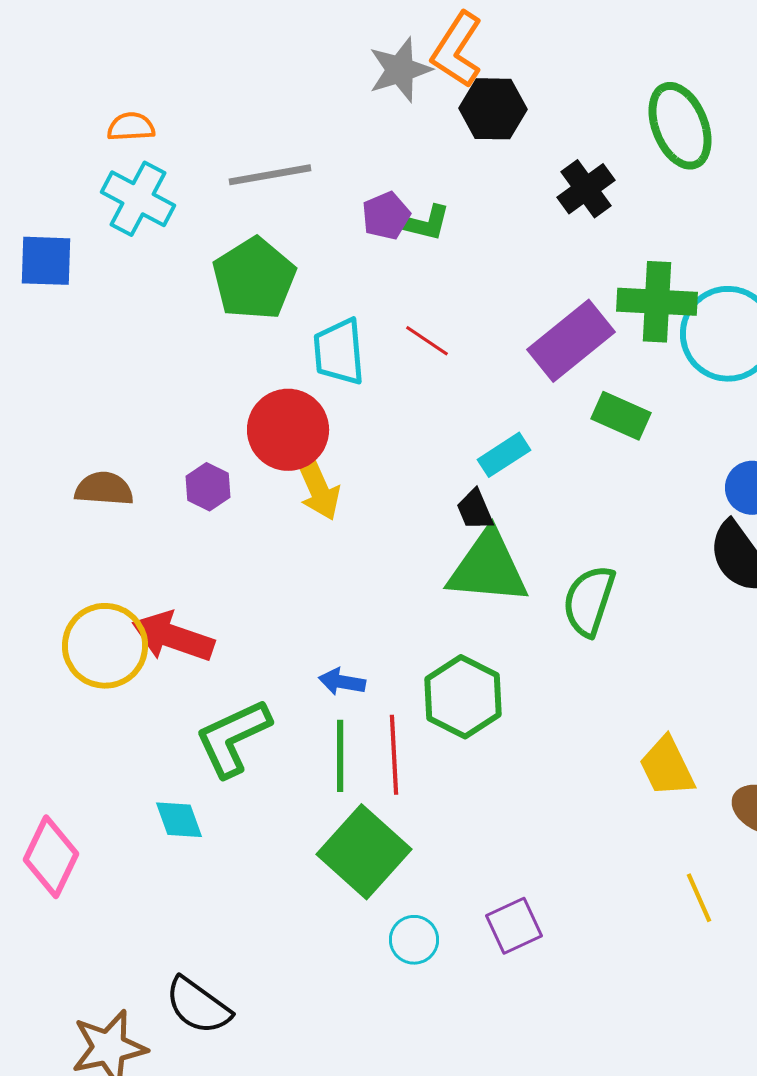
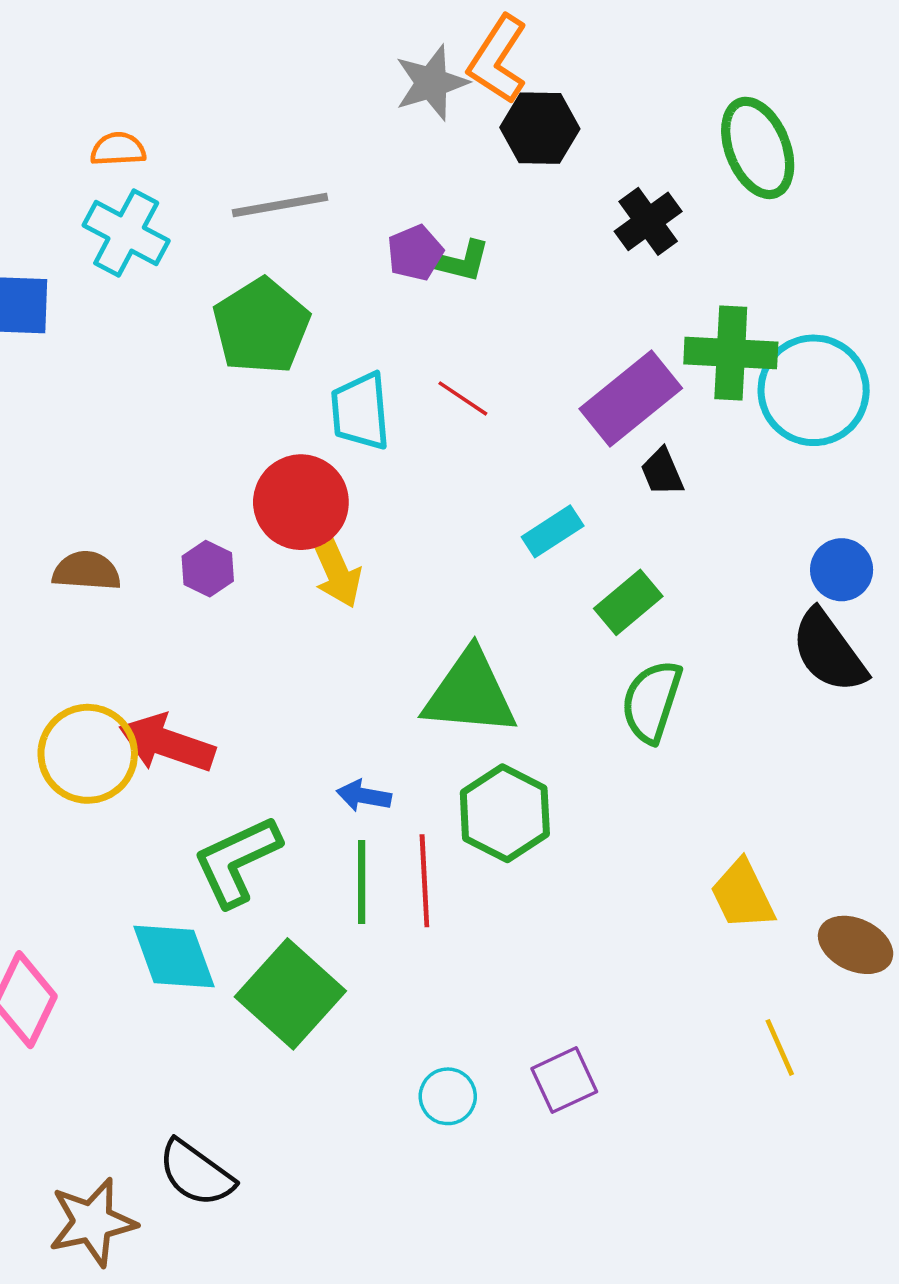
green rectangle: (621, 416) -> (628, 602), moved, turned -64
black trapezoid: (475, 510) -> (662, 472), moved
green triangle: (488, 568) -> (470, 693), moved
cyan diamond: (179, 820) -> (174, 957), size x1.5
green square: (364, 852) -> (290, 994), moved

